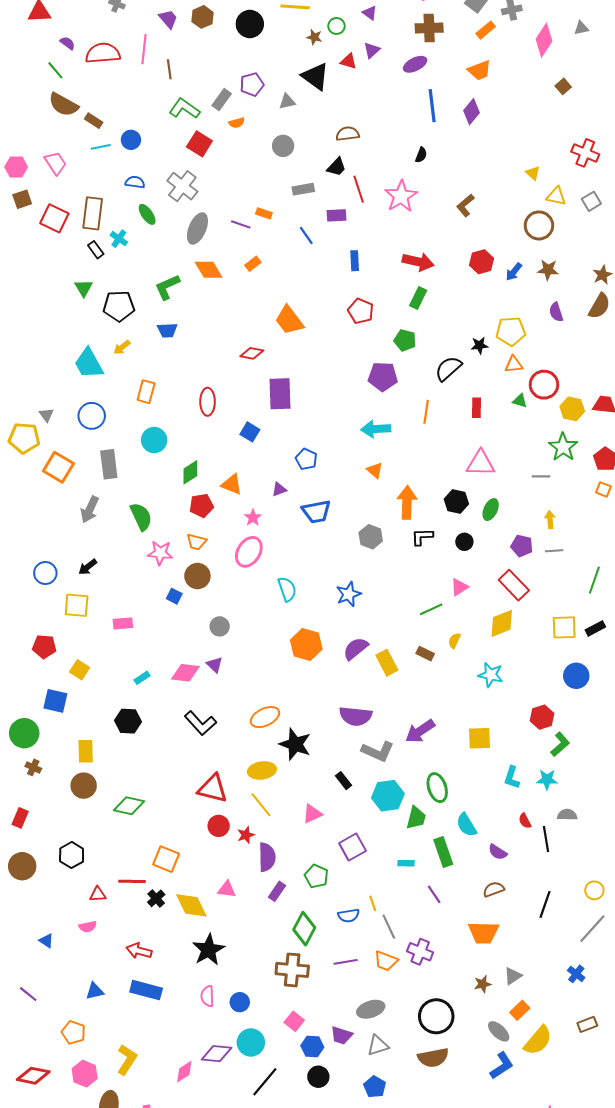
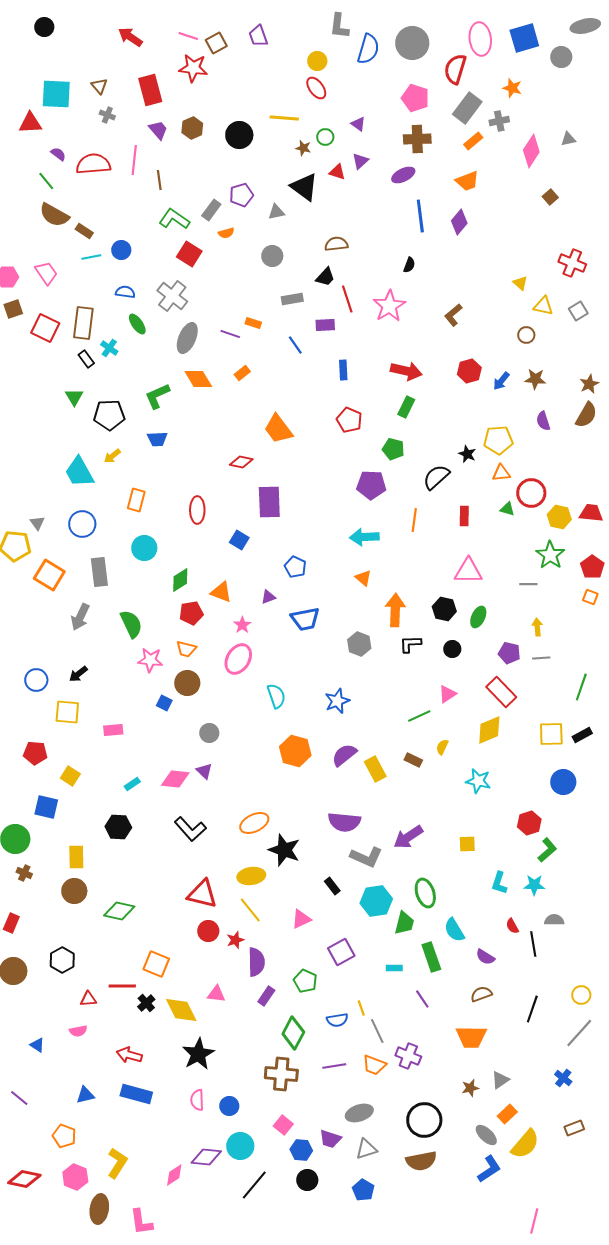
brown circle: (539, 225) -> (526, 335), size x0.6
black star: (480, 345) -> (467, 454), turned 30
yellow square: (480, 738) -> (467, 844), size x0.7

